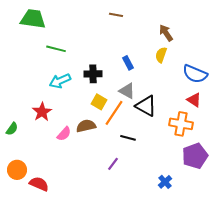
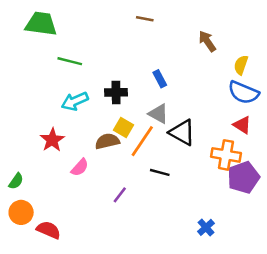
yellow semicircle: (161, 55) -> (241, 65), moved
brown semicircle: (86, 126) -> (107, 141), moved
green semicircle: (12, 129) -> (16, 181), moved
purple pentagon: (195, 156) -> (243, 177), moved
purple line: (113, 164) -> (120, 195), moved

